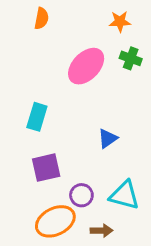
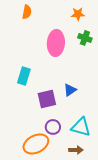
pink ellipse: (86, 66) -> (56, 43), turned -40
purple square: (46, 168) -> (47, 99), moved
brown arrow: (101, 231) -> (76, 150), moved

